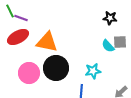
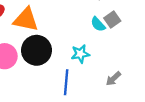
gray square: (120, 42) -> (112, 20), turned -32

